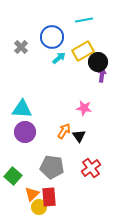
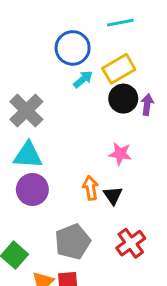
gray cross: (21, 47) -> (26, 111), moved, size x1.6
black circle: (98, 62) -> (123, 99), moved
orange arrow: (64, 131) -> (90, 188), turned -42
gray pentagon: (52, 167) -> (73, 242), turned -30

